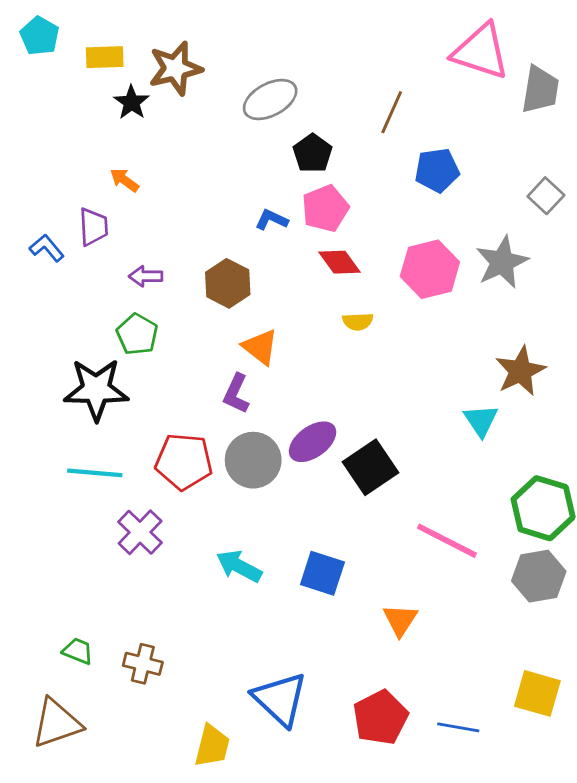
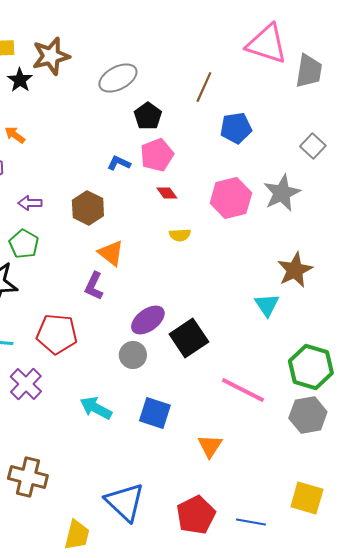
red diamond: (339, 262) -> (167, 193), size x0.7
gray circle: (253, 460) -> (133, 355), moved, size x0.7
brown cross: (143, 664) -> (28, 477), size x1.4

